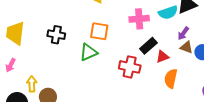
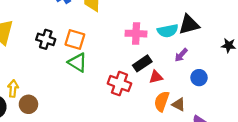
orange square: (99, 31) -> (75, 39), moved
brown triangle: (186, 47) -> (179, 104), moved
green triangle: (88, 52) -> (78, 62), turned 48

